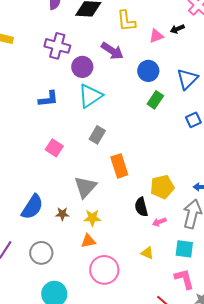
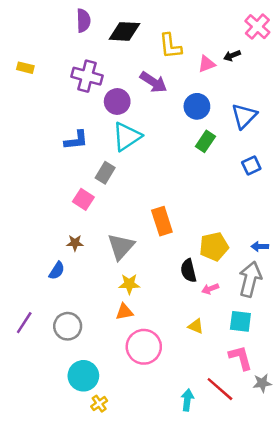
gray rectangle: (97, 135) -> (105, 173), moved
blue semicircle: (32, 207) -> (57, 271), size x0.6
brown star: (62, 214) -> (75, 243), moved

